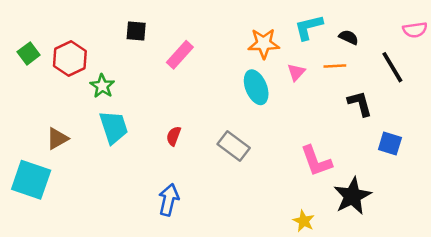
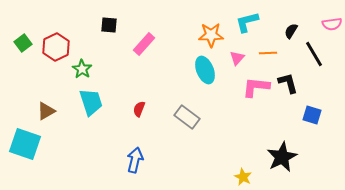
black semicircle: (349, 37) -> (291, 31), moved, turned -84
pink L-shape: (316, 161) -> (256, 87), moved, turned 116

